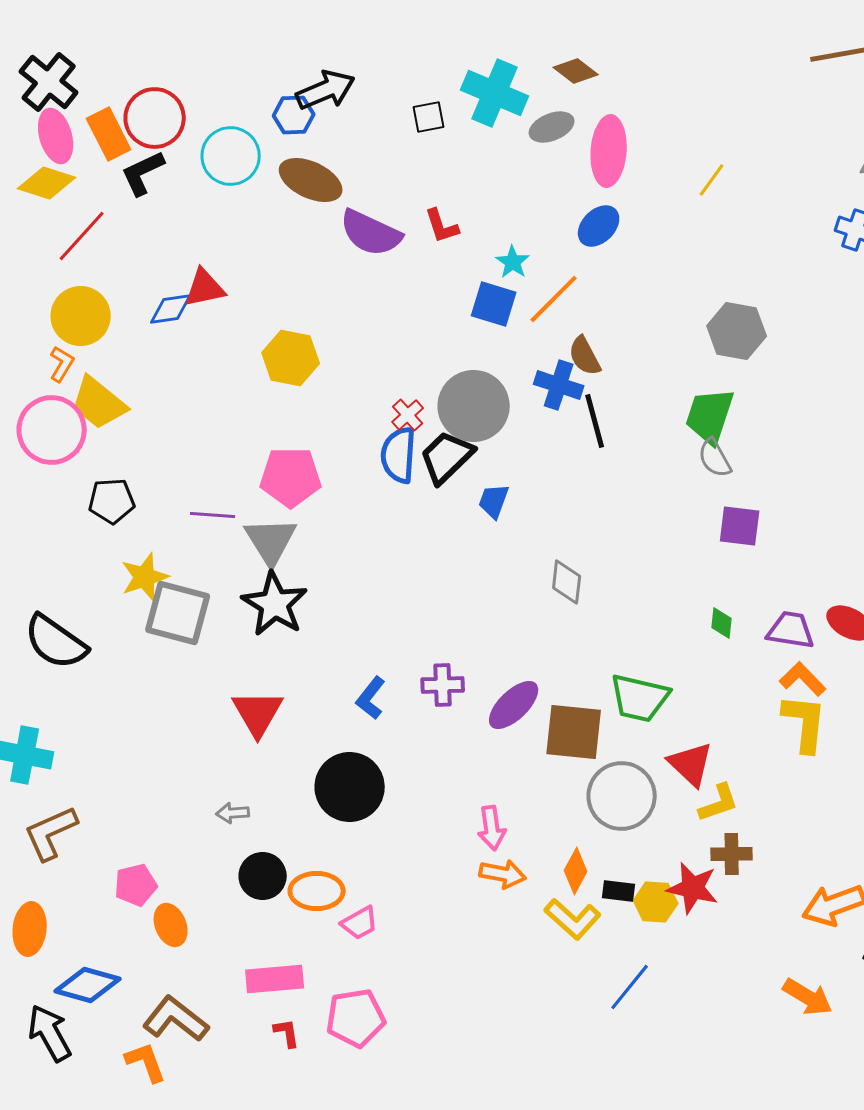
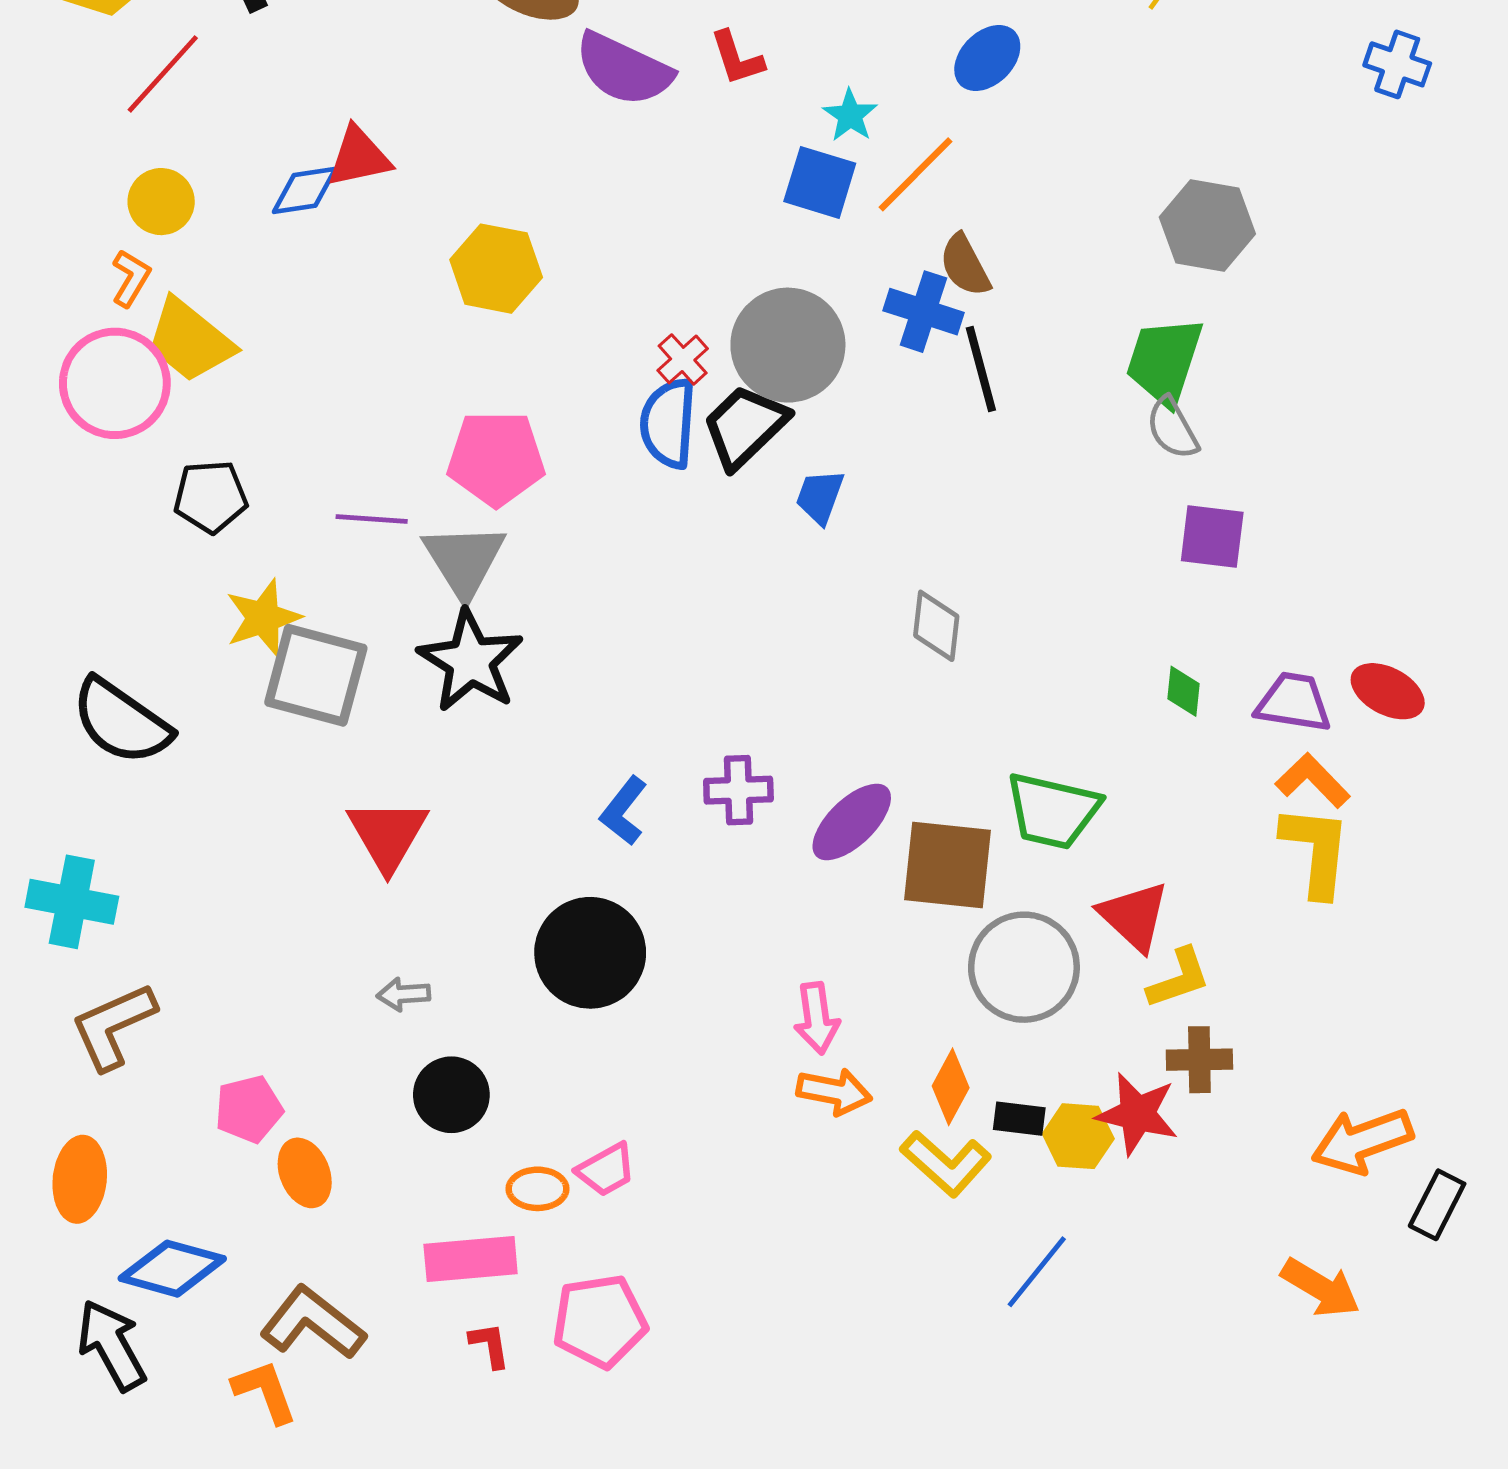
yellow circle: (81, 316) -> (161, 202), size x0.7
red triangle: (258, 713) -> (388, 835), moved
orange ellipse: (317, 891) -> (538, 1189), moved, size x0.7

